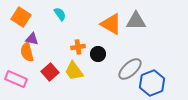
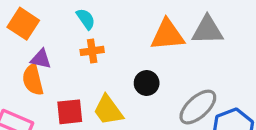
orange triangle: (111, 24) -> (167, 35), turned -35
orange cross: (78, 47) -> (92, 51), moved
red square: (50, 72) -> (70, 112), turned 36

